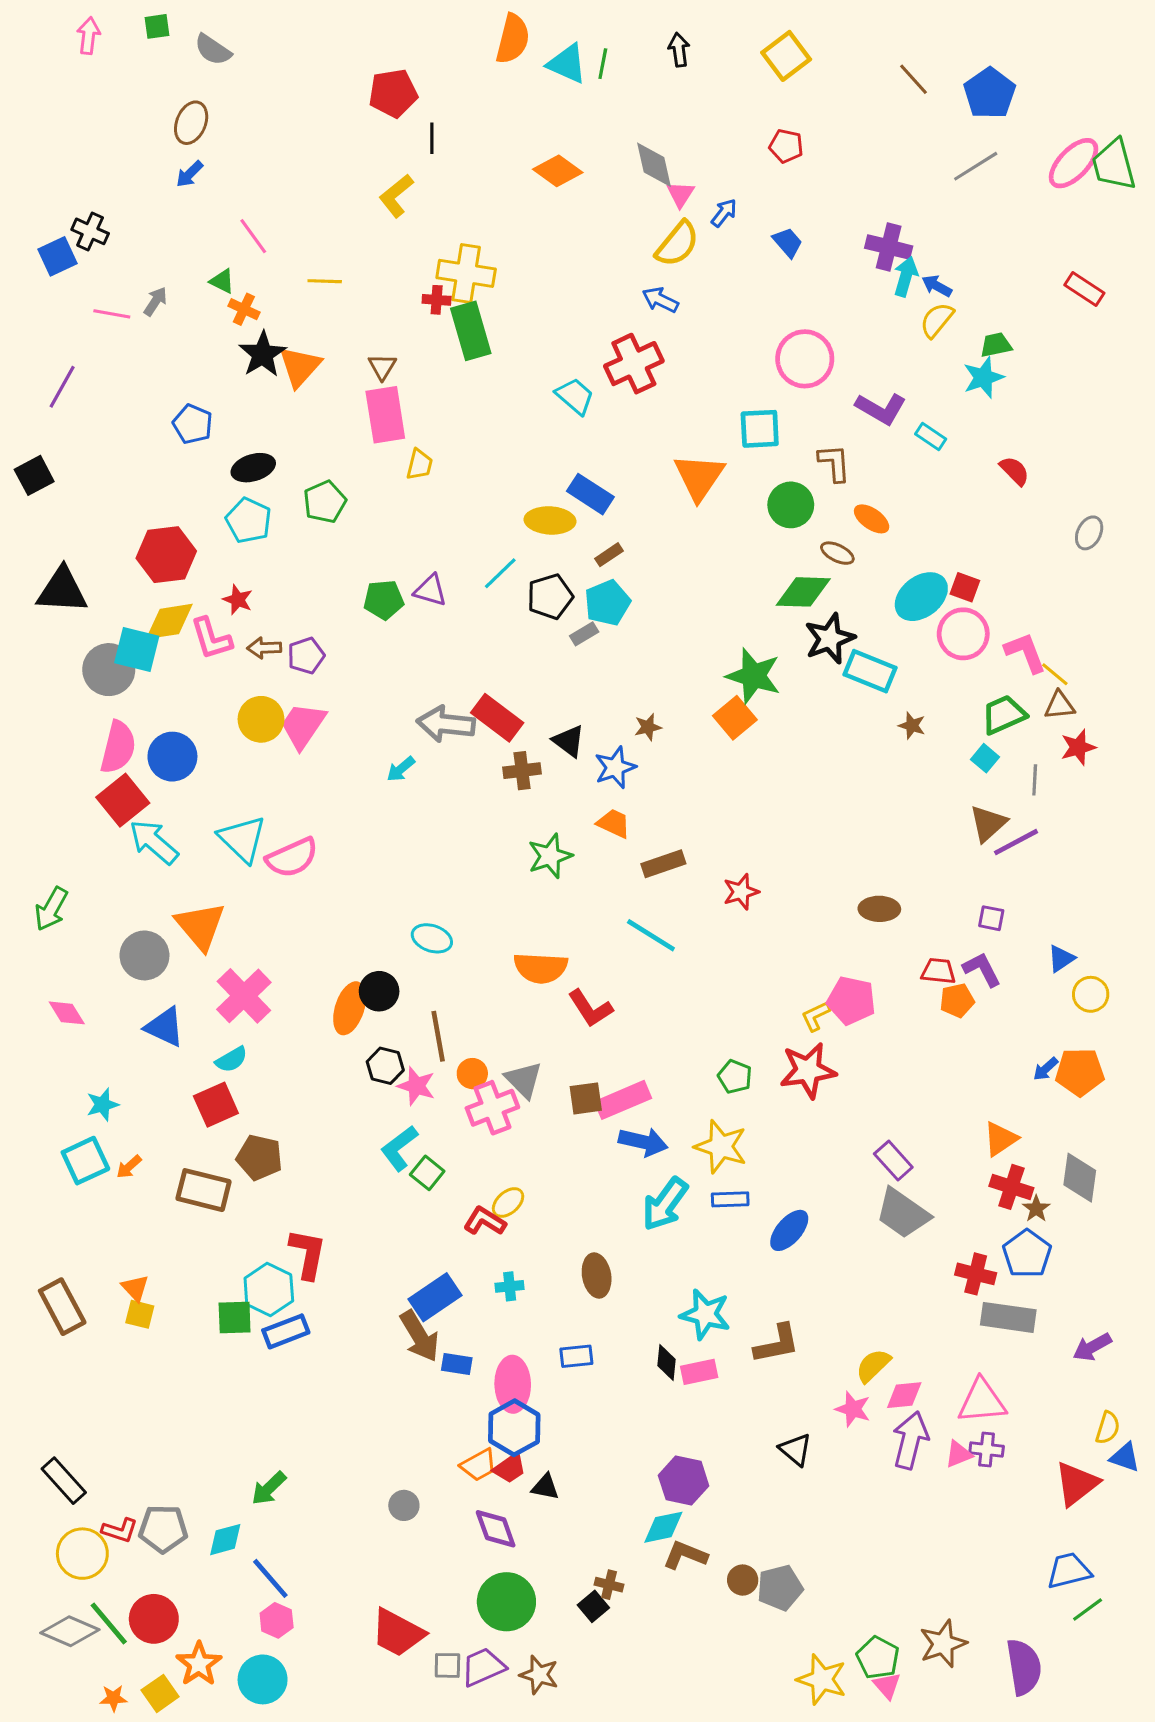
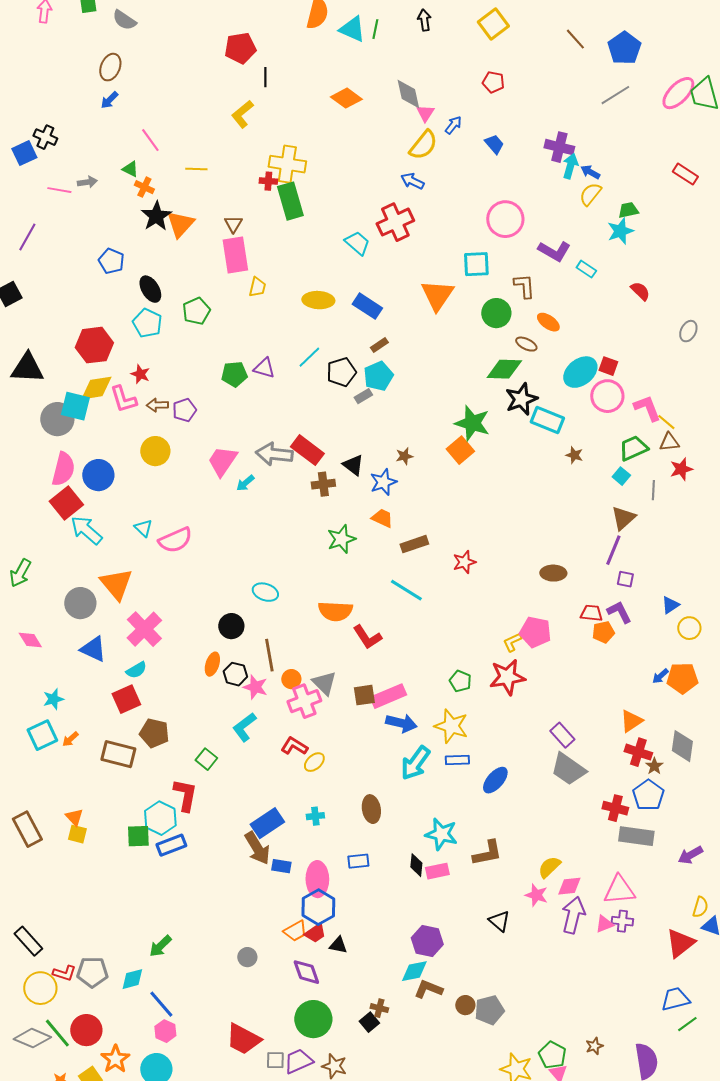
gray arrow: (155, 301) -> (87, 182), turned 48
black ellipse: (253, 468) -> (150, 289), turned 76
yellow ellipse: (550, 520) -> (318, 300), moved
pink trapezoid: (303, 726) -> (222, 461), moved
cyan triangle: (242, 839) -> (143, 528), size x0.6
purple line: (1016, 842) -> (613, 550), moved, turned -40
orange ellipse: (350, 1008) -> (212, 664), moved, size x0.7
green square: (427, 1173) -> (206, 759), moved
red L-shape: (485, 1221) -> (294, 746), moved
brown star: (943, 1644) -> (594, 1046), size x0.6

